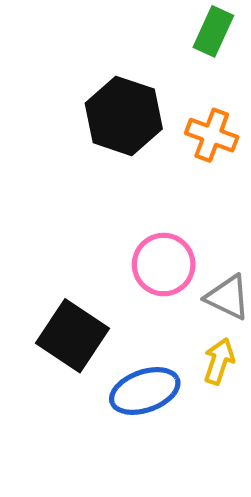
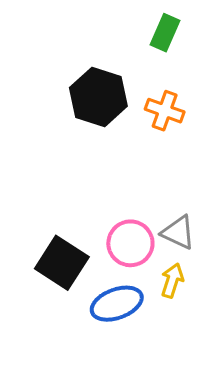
pink circle: (164, 265) -> (130, 243), moved

